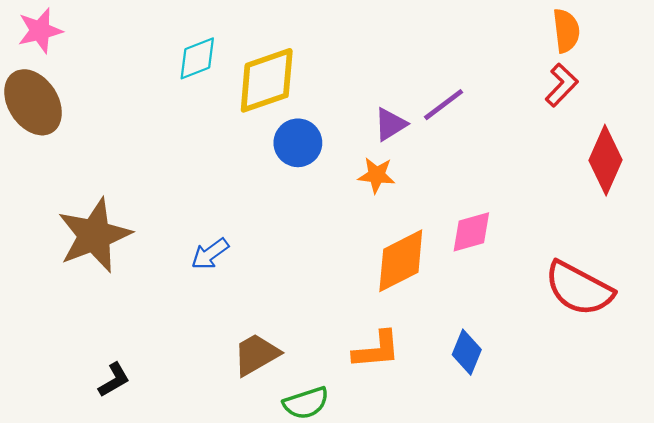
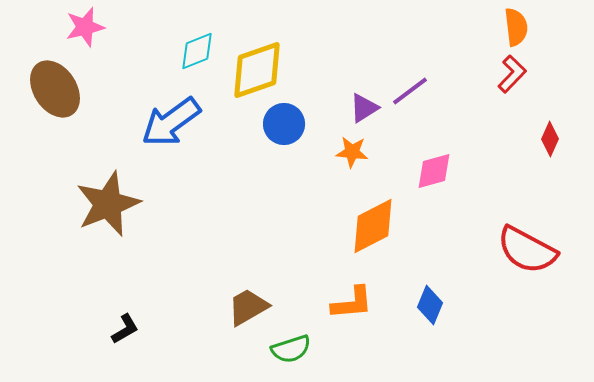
pink star: (40, 31) -> (85, 27), moved
red diamond: (606, 160) -> (550, 139), size x0.6
pink diamond: (471, 232) -> (434, 171), moved
blue arrow: (210, 254) -> (171, 122), moved, size x1.8

